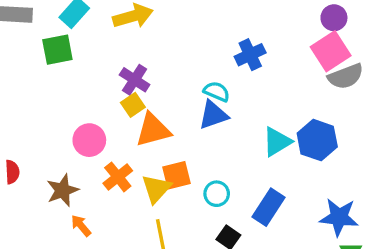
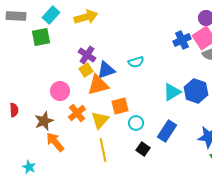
blue cross: (250, 55) -> (182, 40), moved
cyan semicircle: (217, 91) -> (136, 62), turned 140
blue triangle: (213, 115) -> (106, 70), moved
orange square: (176, 175) -> (120, 106), moved
orange arrow: (81, 226) -> (55, 142), size x1.5

